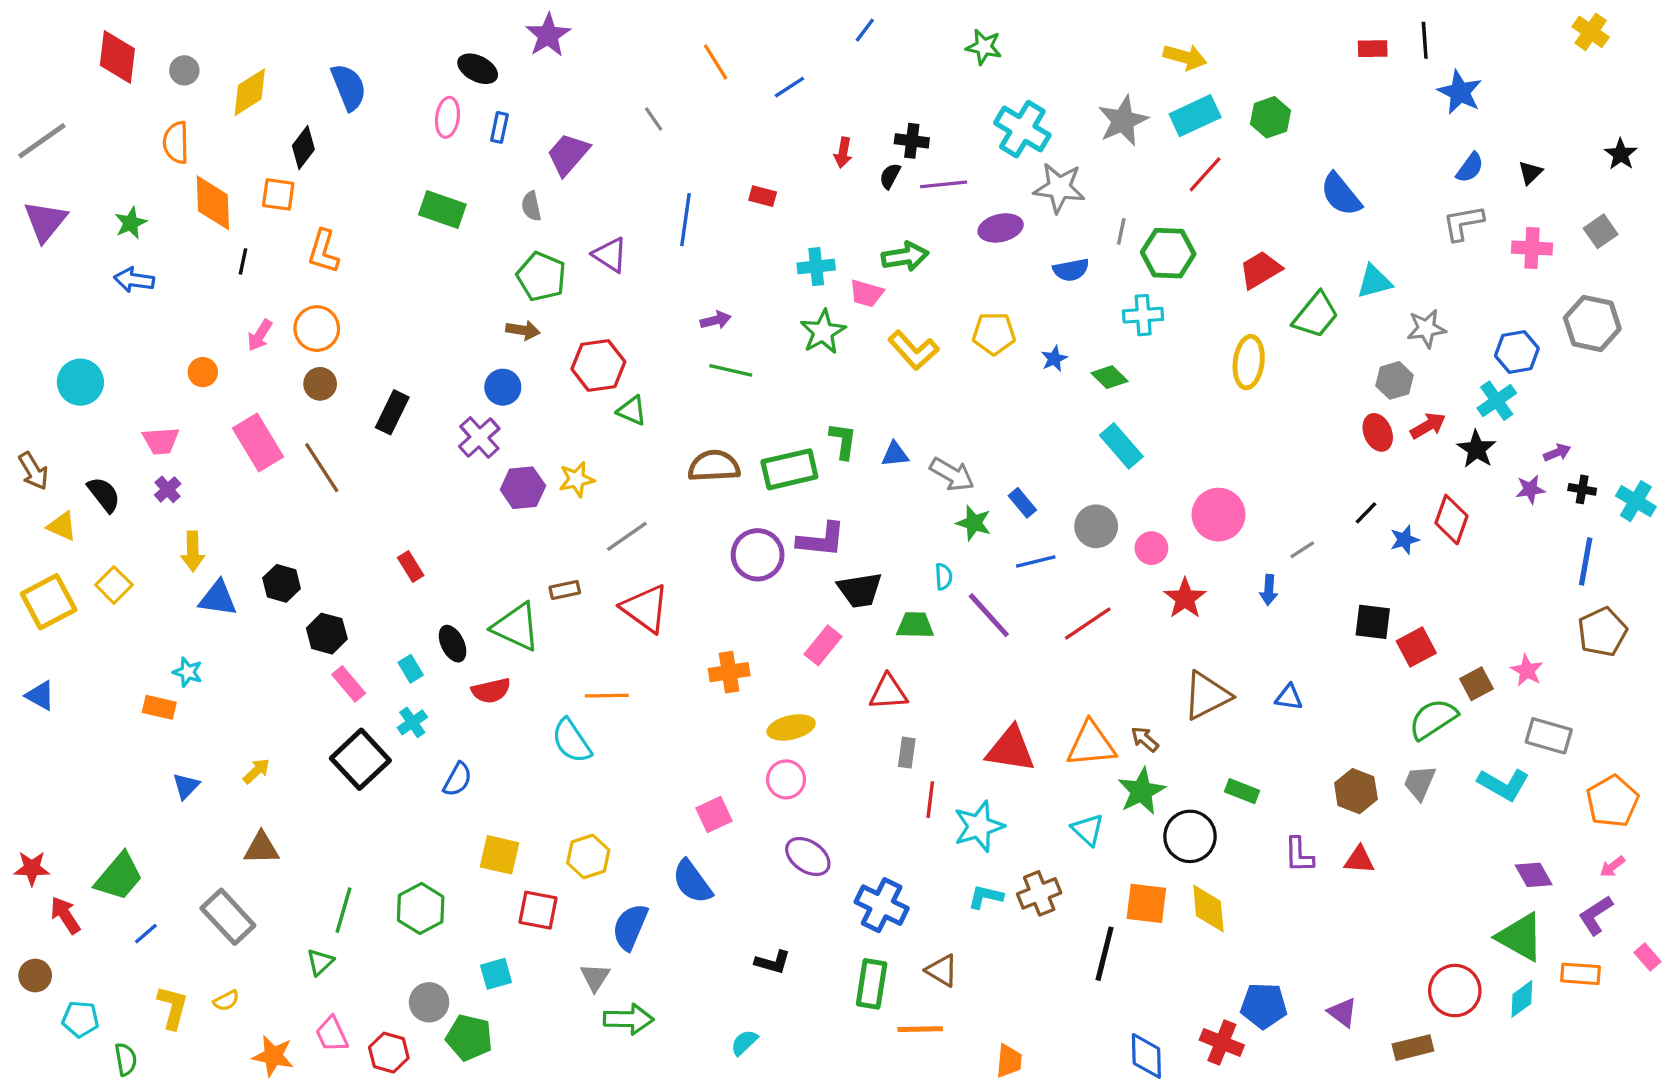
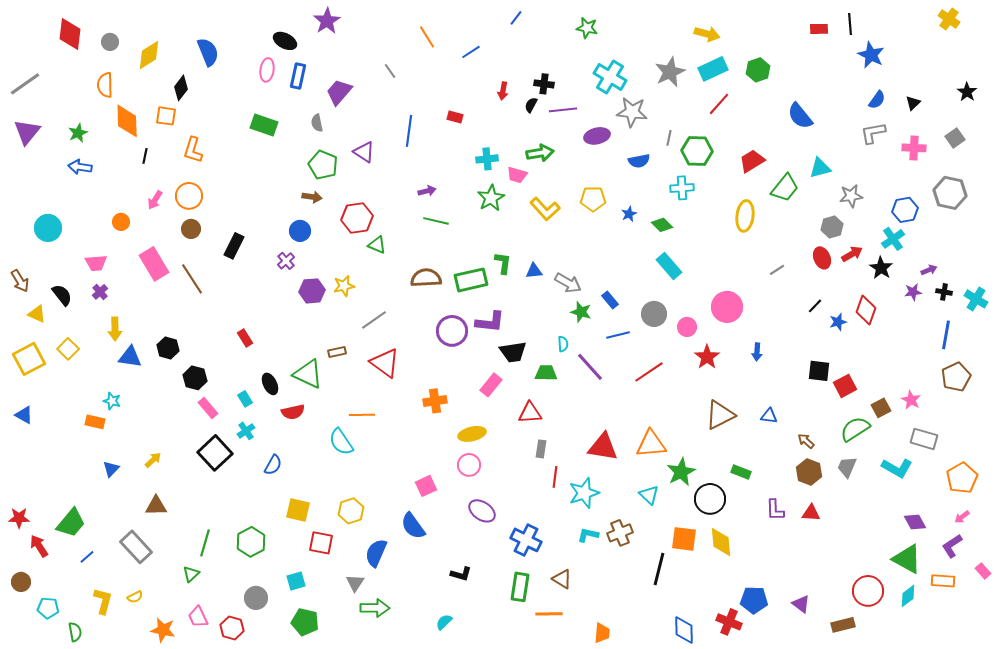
blue rectangle: (499, 127) -> (298, 76), size x1.4
purple cross: (479, 437) -> (286, 261), size x0.7
gray line: (1302, 550) -> (777, 270), moved
brown arrow: (1145, 739) -> (806, 441), moved
green pentagon: (469, 1038) -> (305, 622), moved

